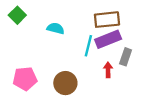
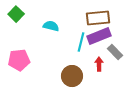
gray rectangle: (126, 57) -> (115, 52), turned -63
pink pentagon: (25, 79) -> (19, 60), moved
brown circle: (65, 83) -> (72, 76), moved

